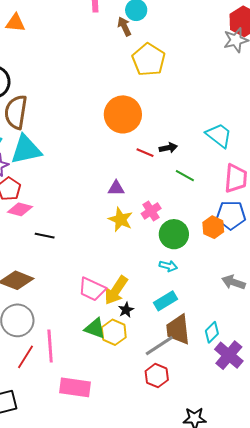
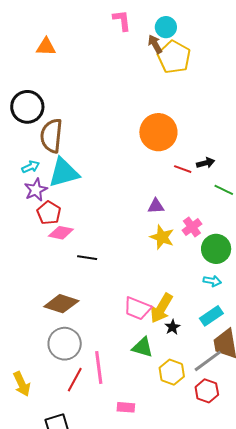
yellow pentagon: (149, 60) -> (174, 57), moved
yellow hexagon: (114, 332) -> (172, 372), moved
pink rectangle: (75, 387) -> (126, 407), size x0.6

